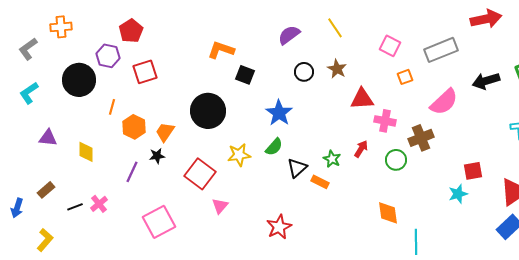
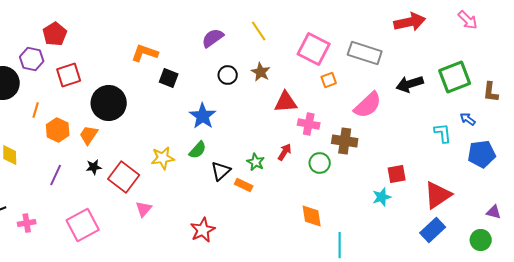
pink square: (390, 46) -> (314, 49), size x1.5
gray rectangle: (441, 50) -> (365, 53), turned 40
black circle: (208, 111) -> (109, 103), moved
brown cross: (421, 138) -> (345, 141), turned 30
black star: (157, 156) -> (94, 167), moved
pink cross: (99, 204) -> (27, 223), moved, turned 30

